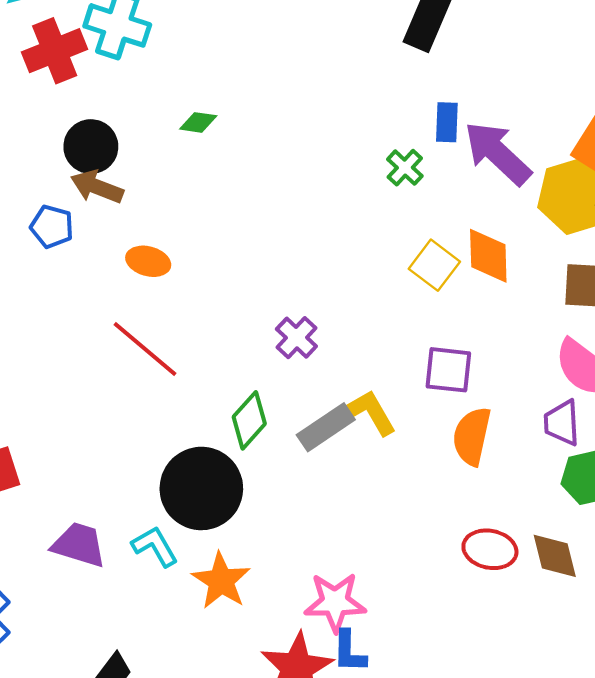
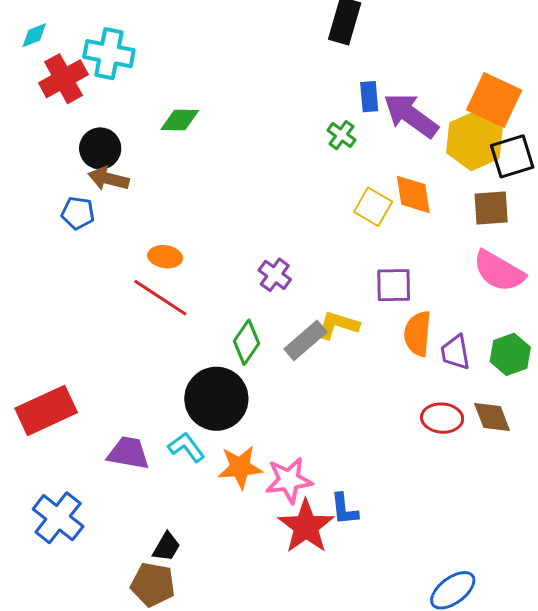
green diamond: (198, 122) -> (180, 120), size x1.4
orange ellipse: (148, 261) -> (165, 257), moved
yellow L-shape: (370, 413) -> (338, 325), turned -36
purple trapezoid: (562, 423) -> (455, 352), moved
orange star: (221, 581) -> (240, 467), turned -30
pink star: (335, 602) -> (289, 480), moved

